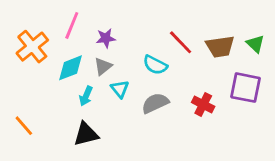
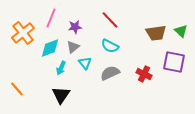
red line: (181, 42) -> (110, 20), moved
black triangle: (86, 134) -> (61, 95), turned -42

